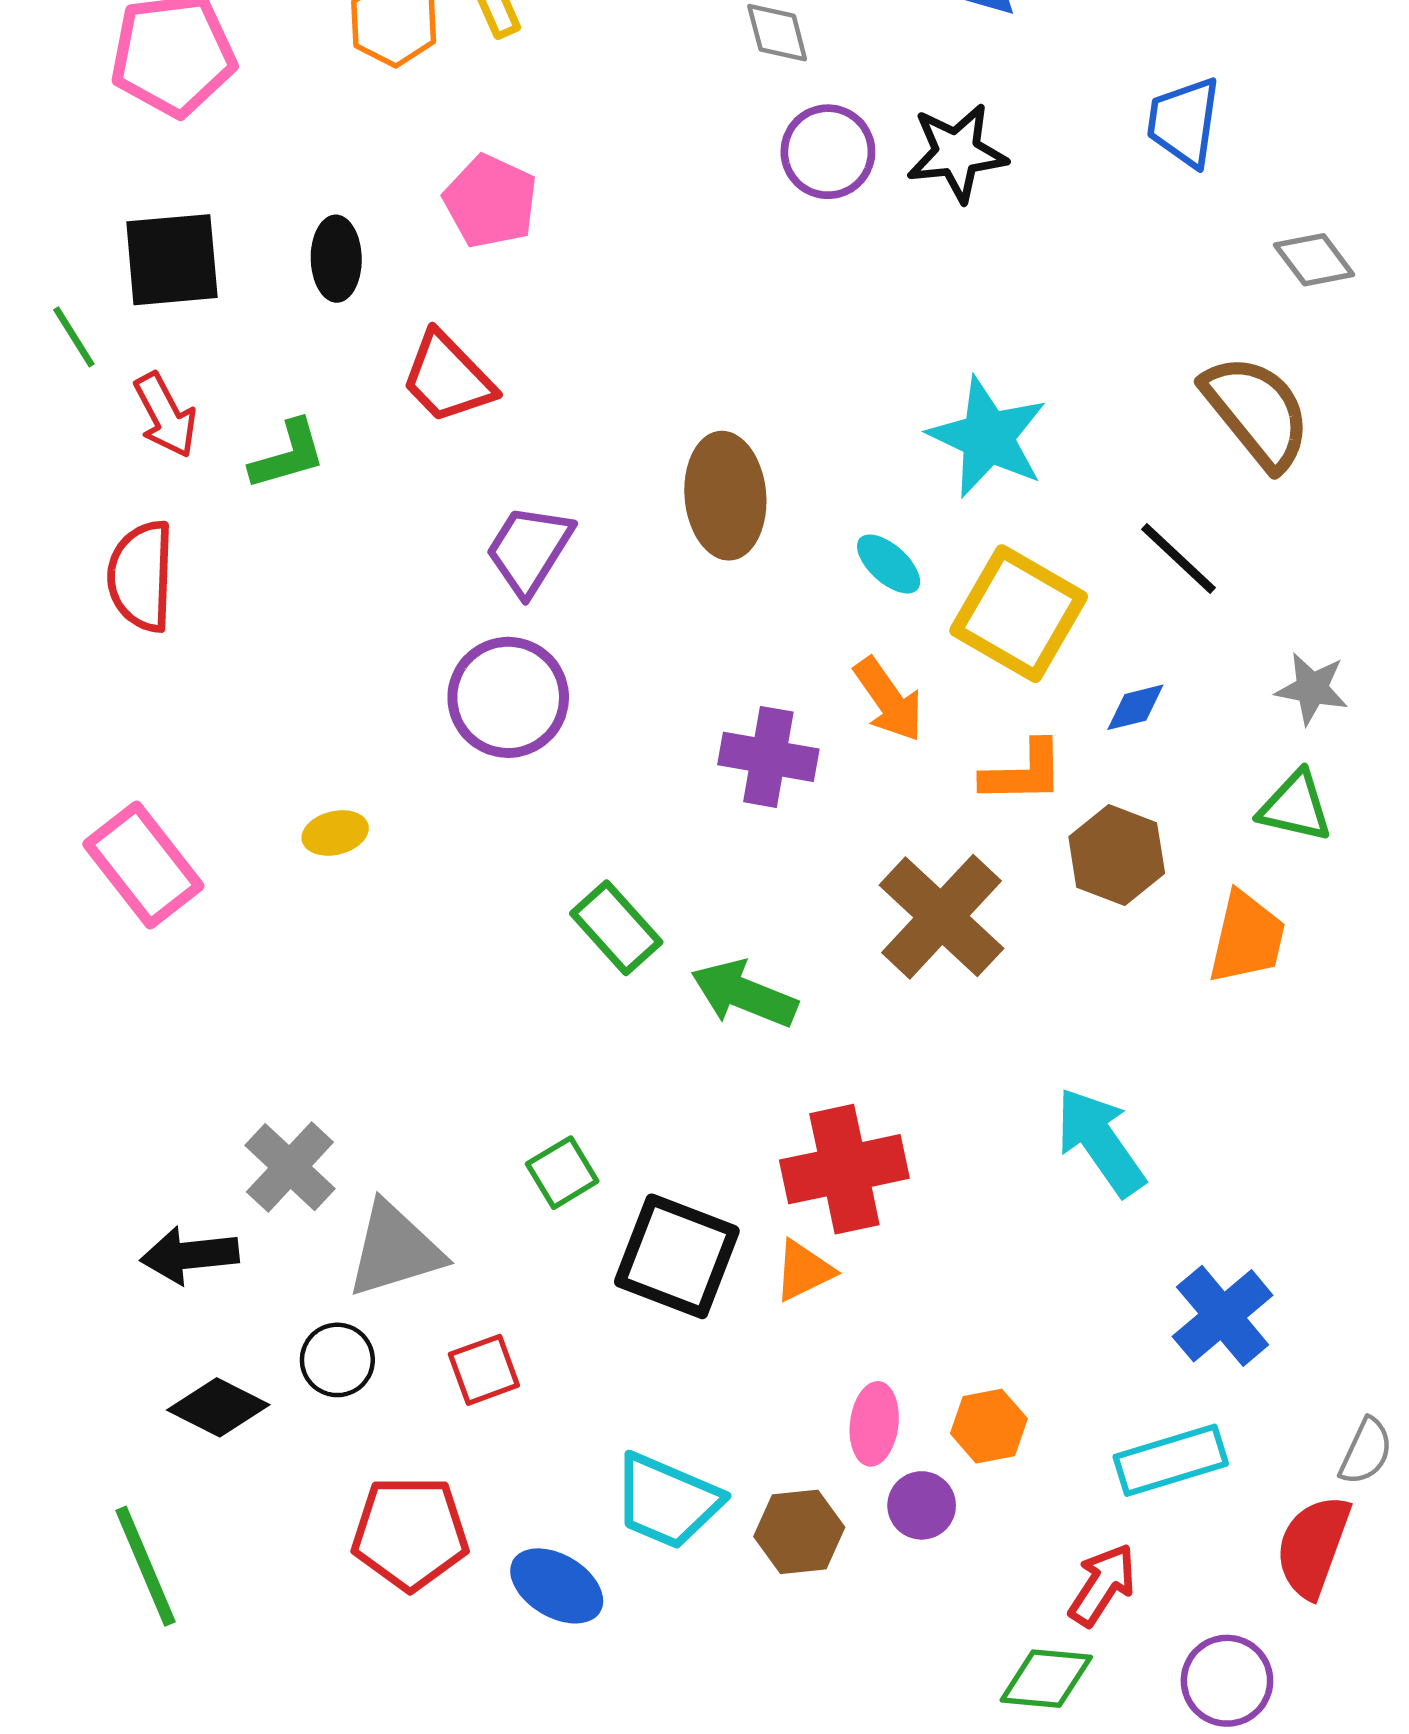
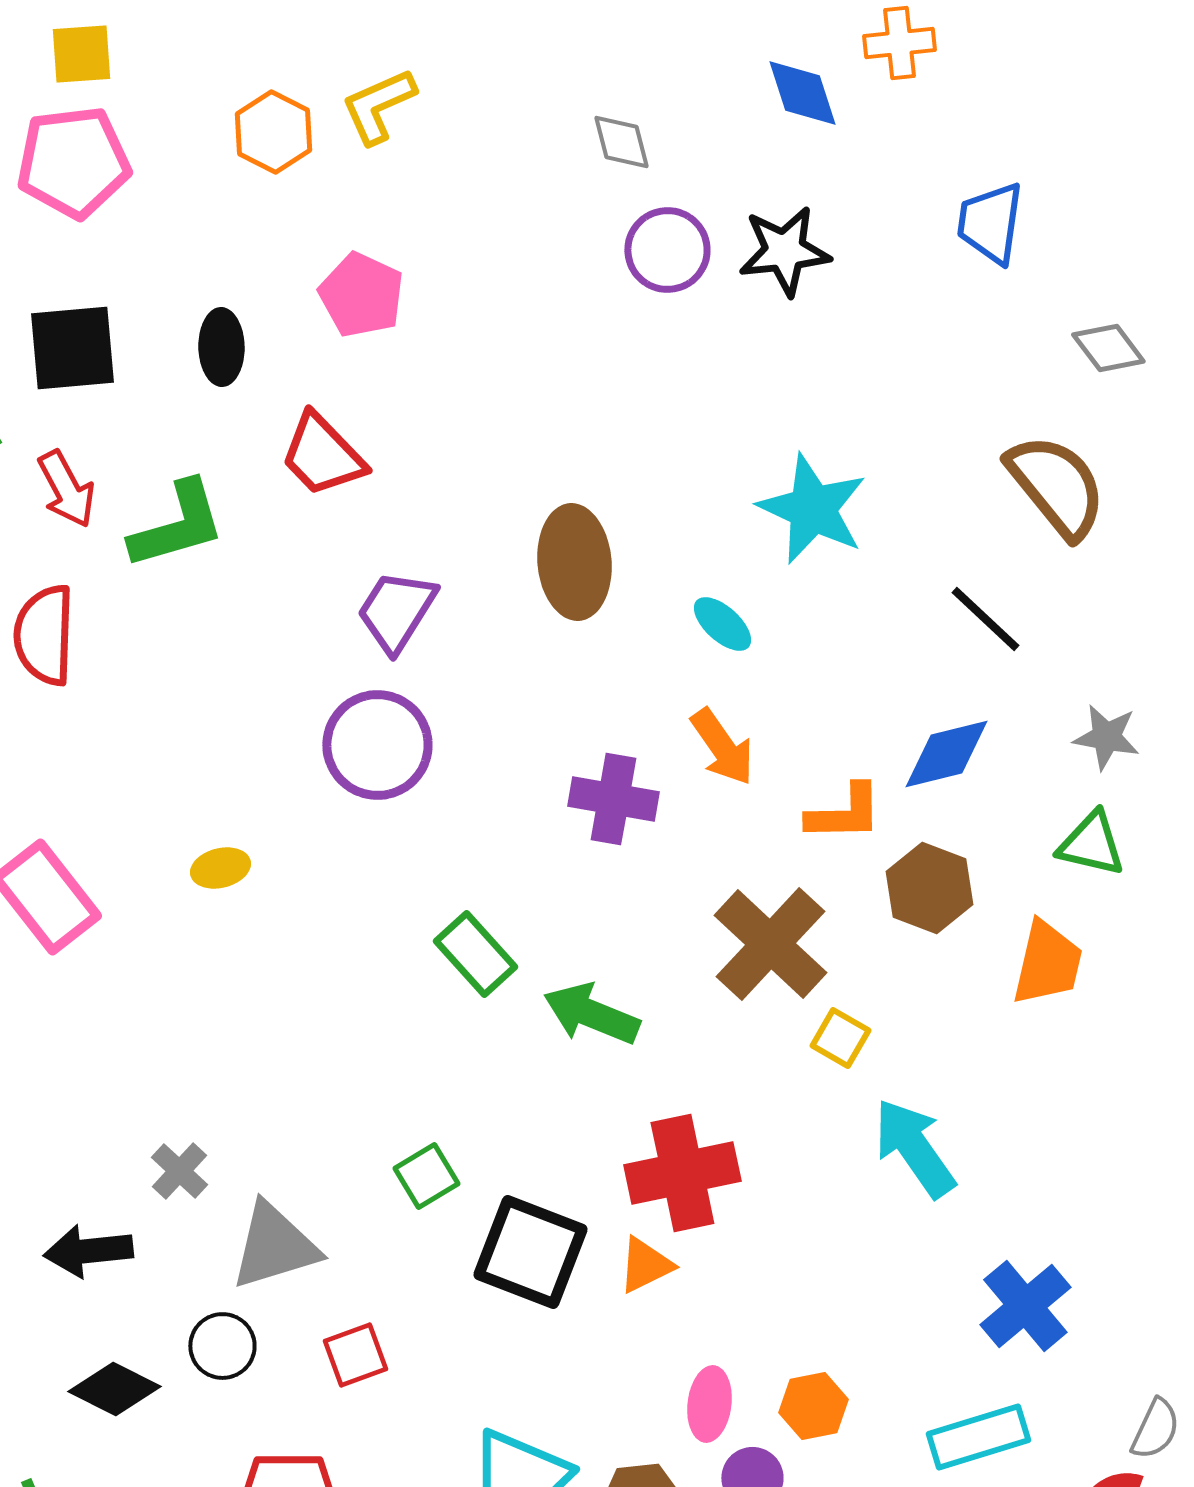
green L-shape: (288, 455) -> (177, 525), size x1.4
yellow square: (1019, 614) -> (840, 1038), moved, size x0.5
blue diamond: (1135, 707) -> (946, 754), size x1.6
gray cross: (290, 1167) -> (179, 1171), size x0.7

